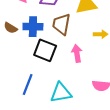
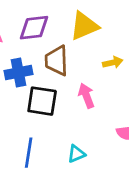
cyan triangle: (61, 93) -> (76, 154), size x0.6

